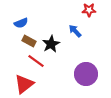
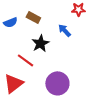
brown rectangle: (29, 41) -> (33, 17), moved
purple circle: (86, 74) -> (57, 83), moved

